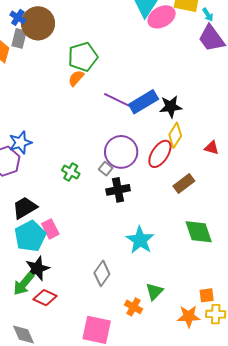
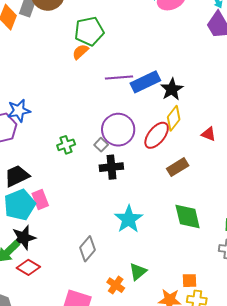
purple line: (117, 100) -> (119, 77), turned -36
black star: (171, 107) -> (172, 89), turned -30
green cross: (71, 172) -> (66, 145), turned 36

